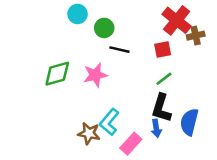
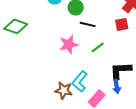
green diamond: (57, 74) -> (16, 26), moved, turned 35
green line: (164, 79) -> (98, 47), moved
black L-shape: (161, 108) -> (121, 70), turned 70

